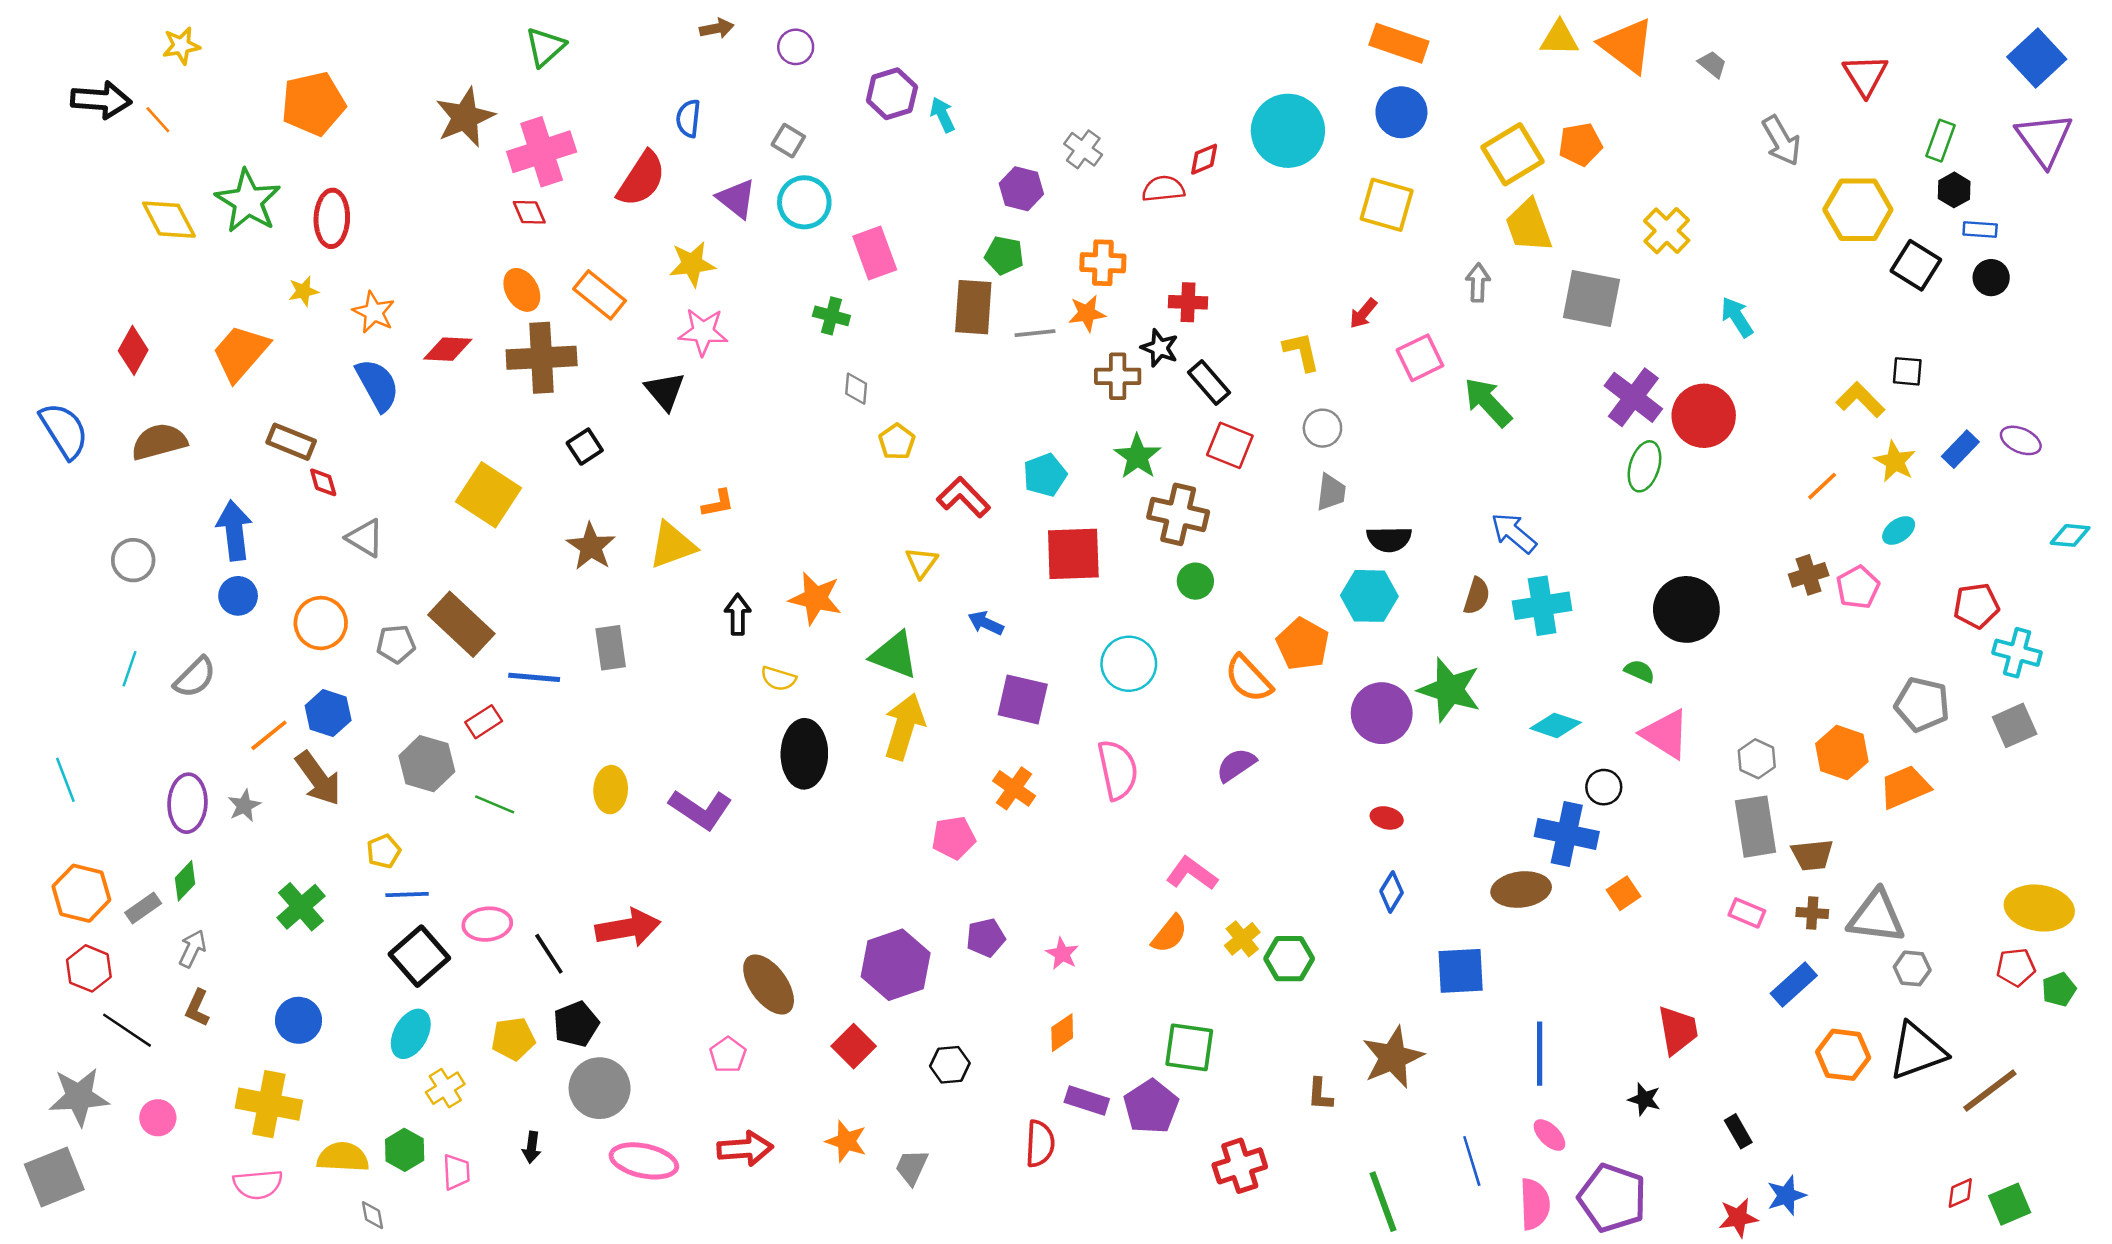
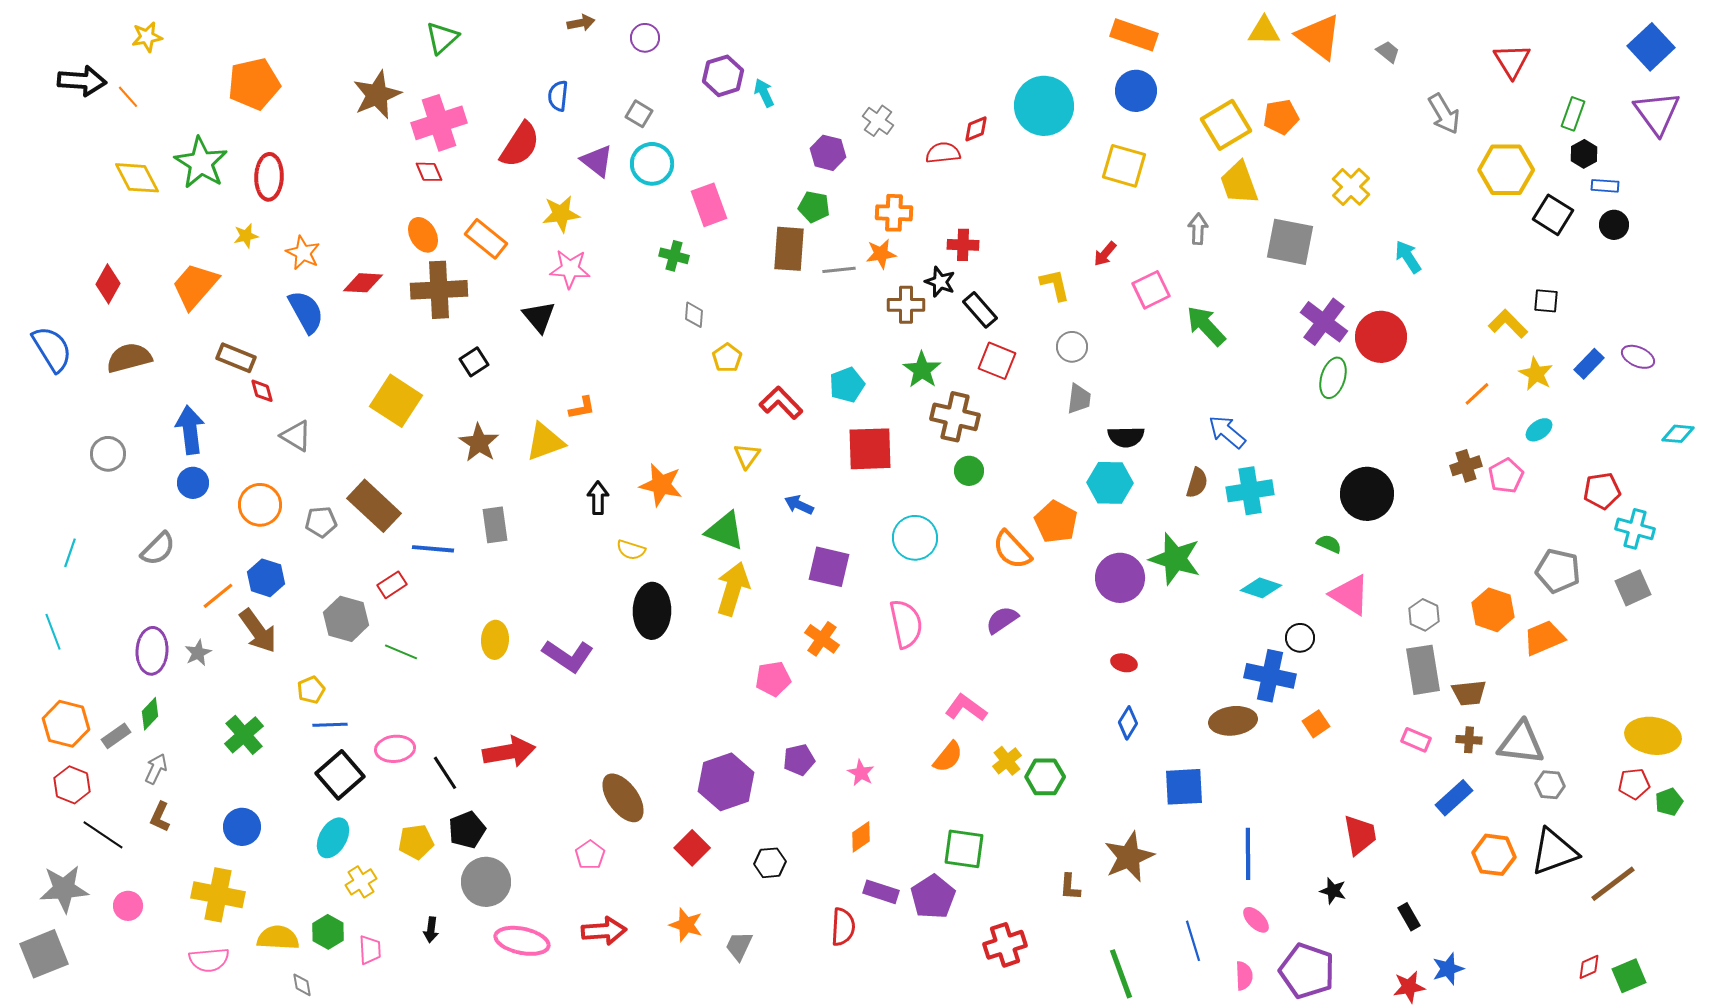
cyan line: (129, 669) -> (70, 553), moved
pink semicircle: (1535, 1204) -> (1244, 976), size x0.7

